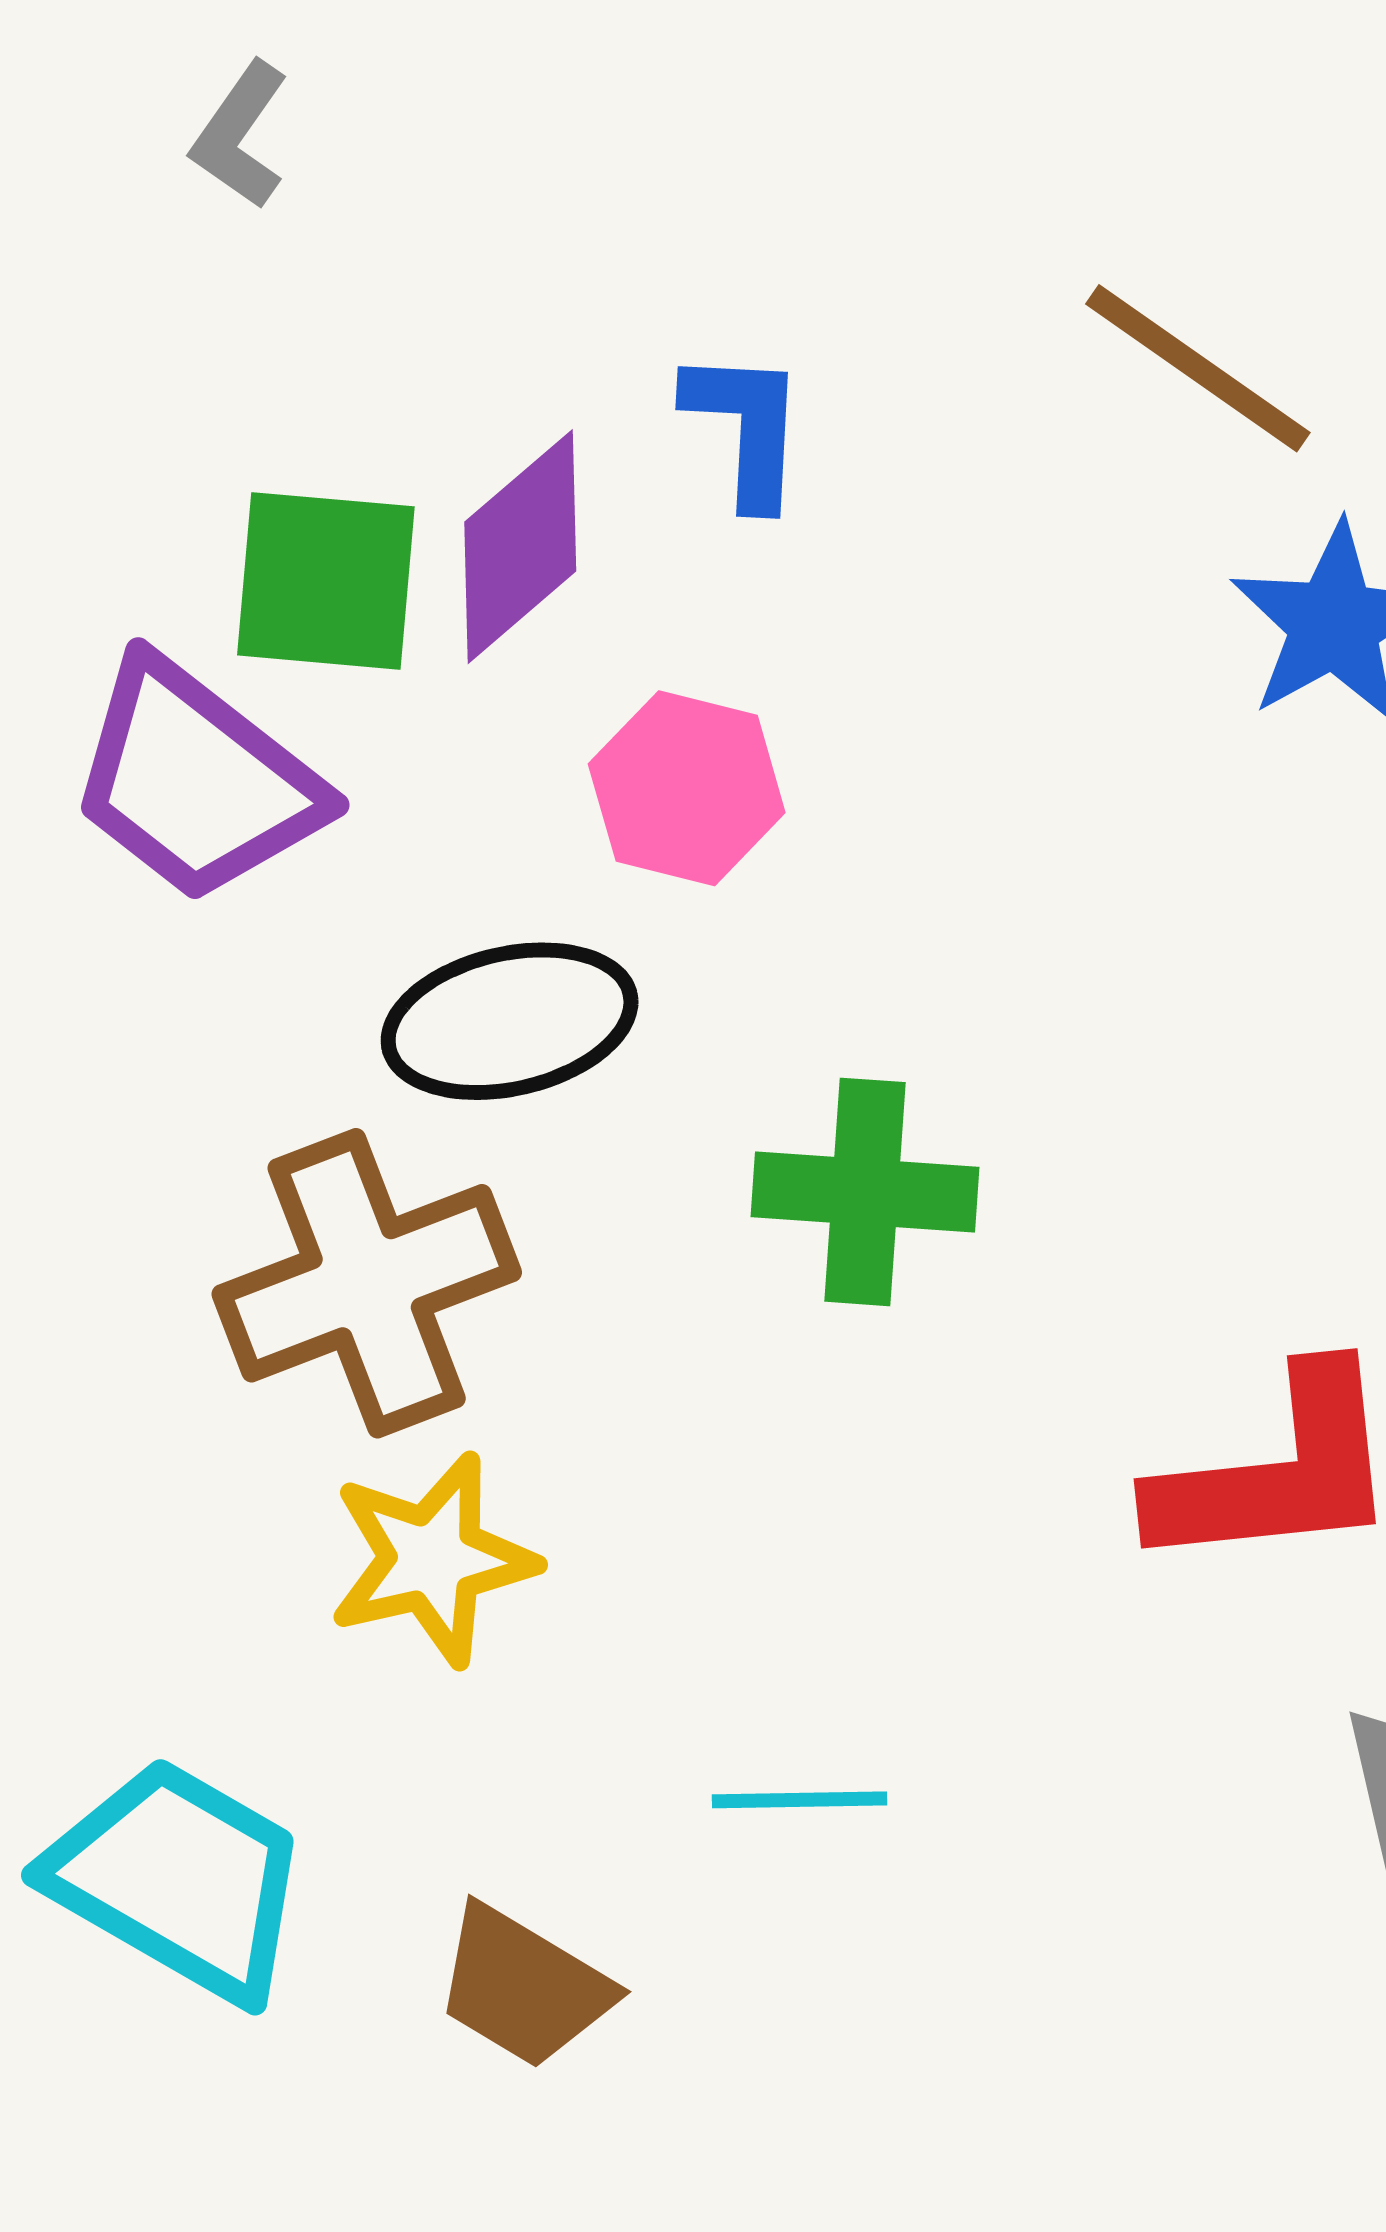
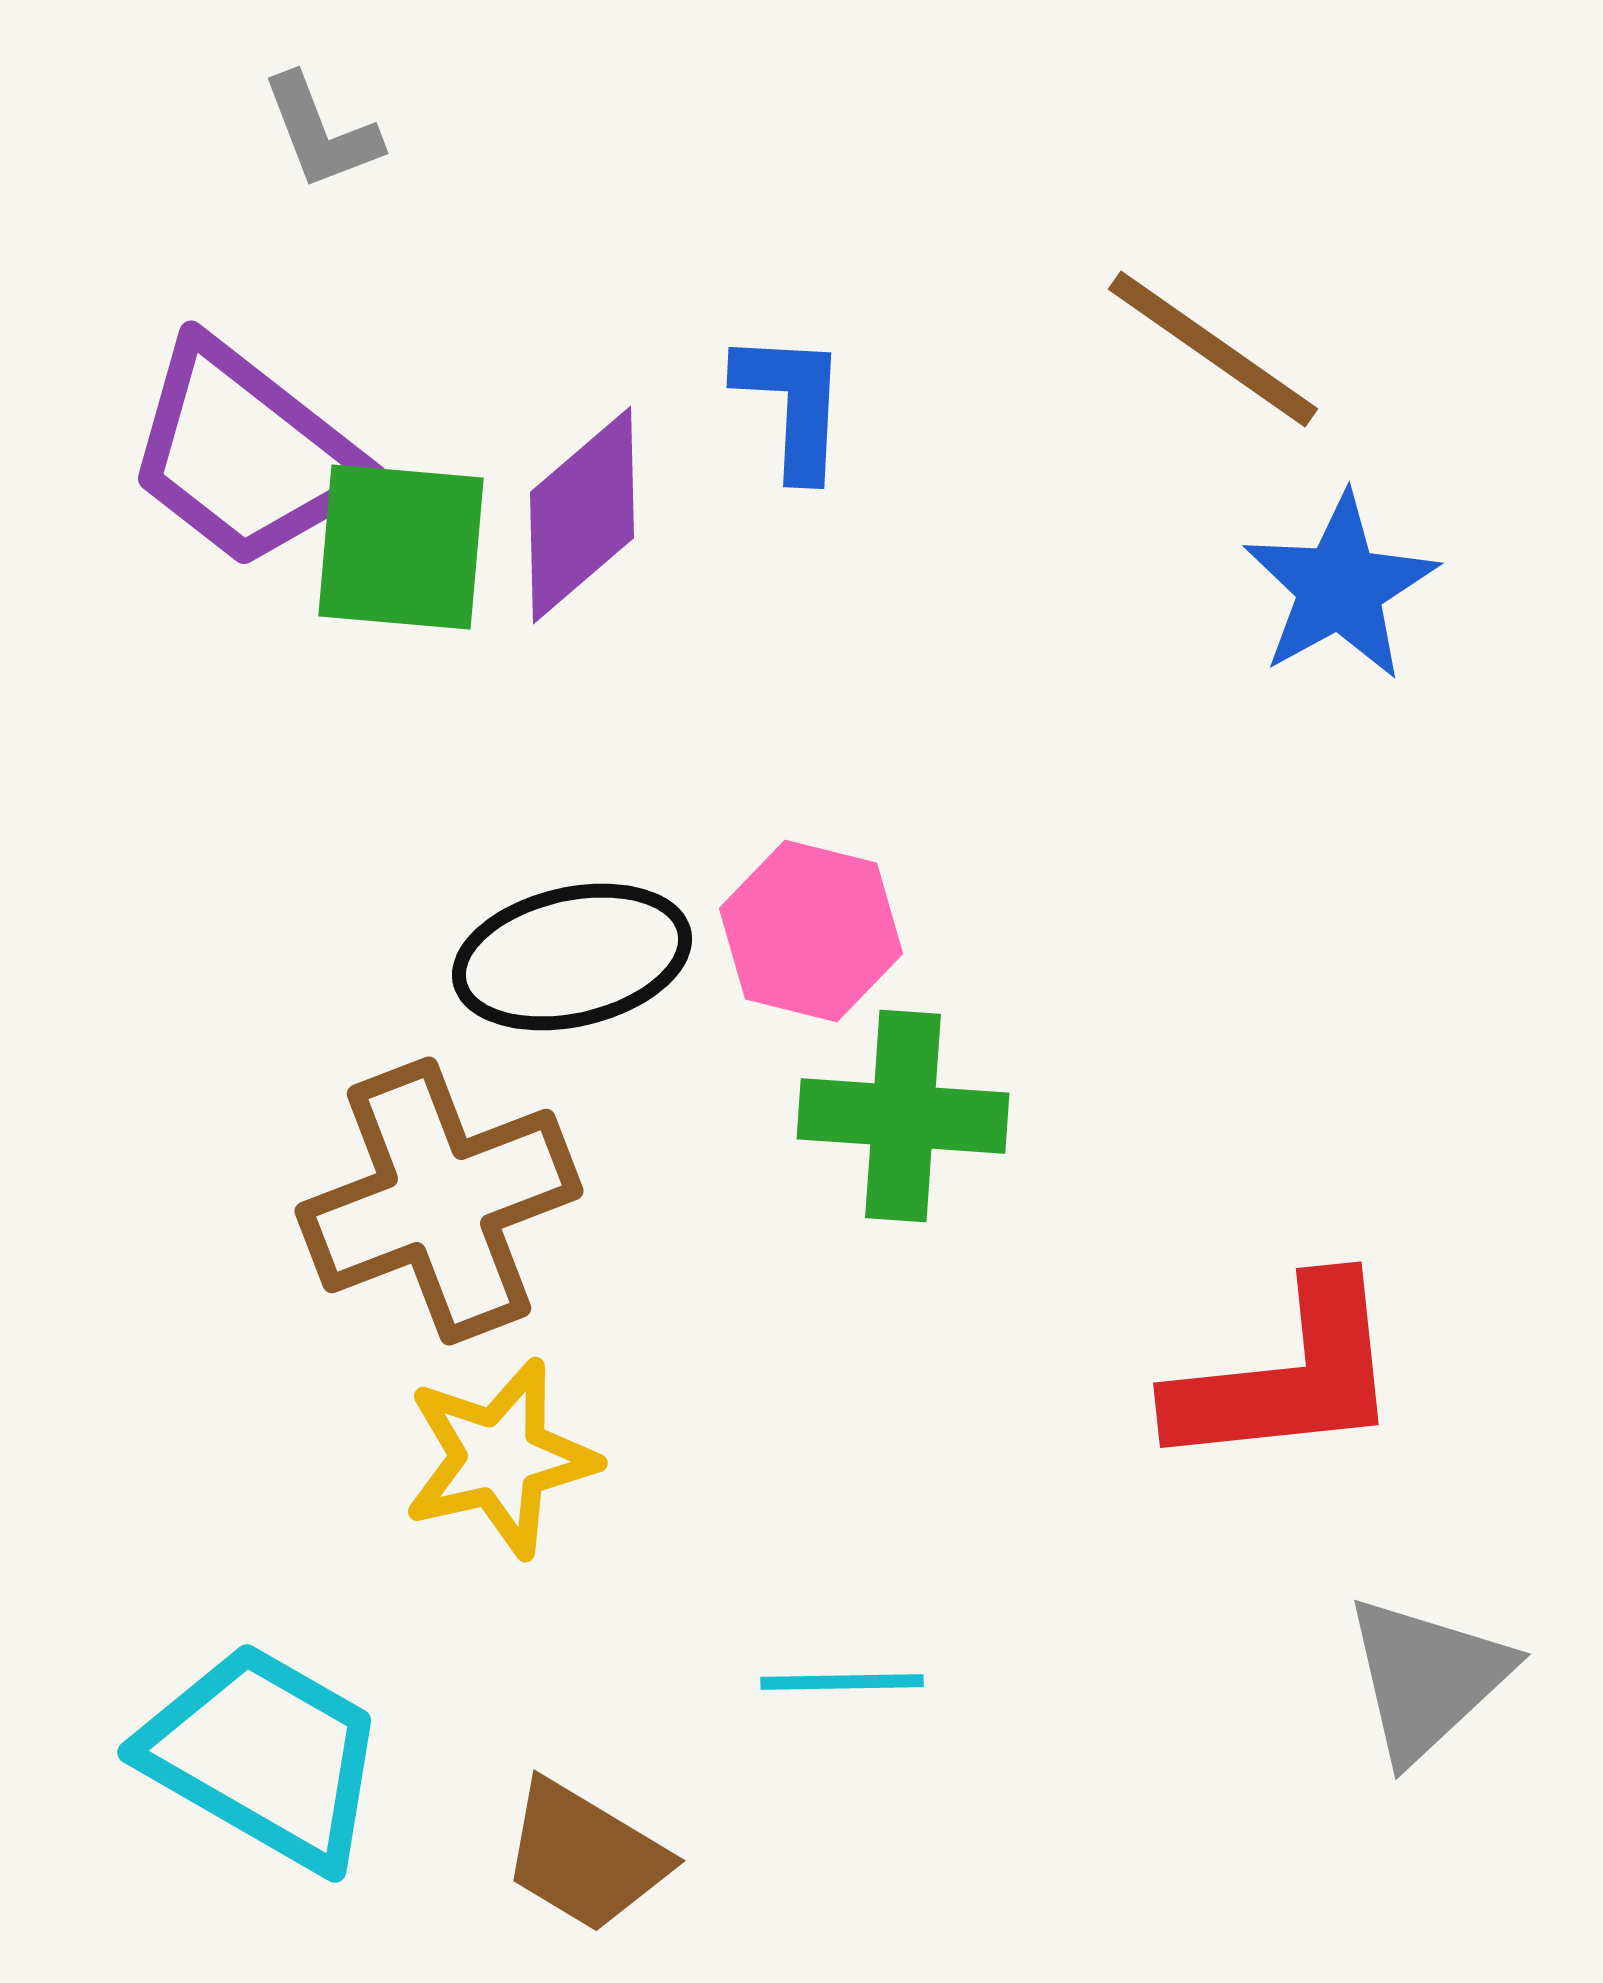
gray L-shape: (240, 135) -> (321, 132), turned -56
purple trapezoid: (196, 781) -> (245, 454), moved
pink hexagon: (687, 788) -> (811, 931), moved

